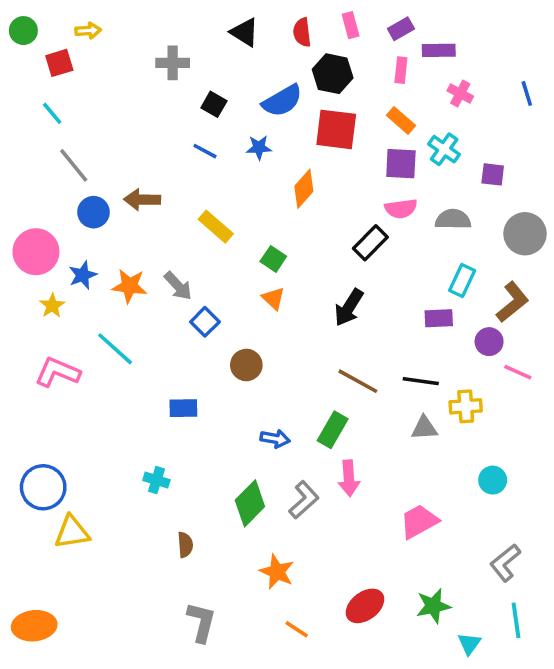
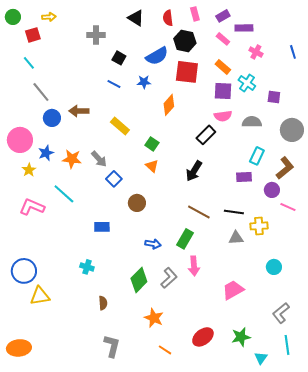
pink rectangle: (401, 70) -> (223, 39), turned -56

